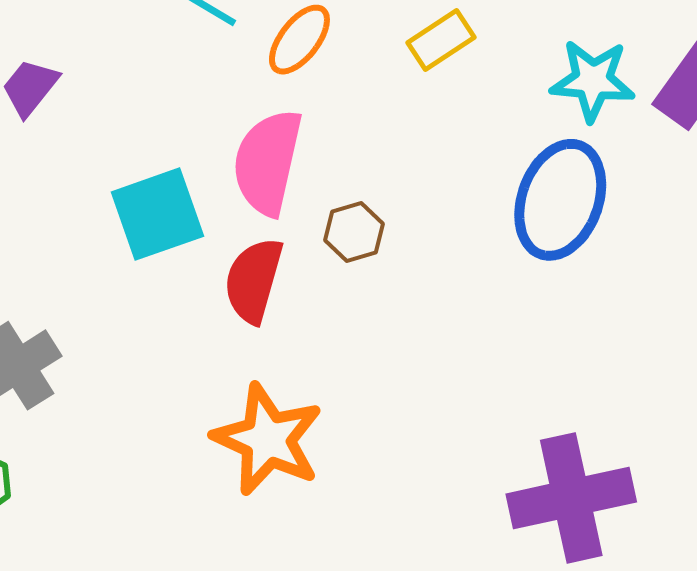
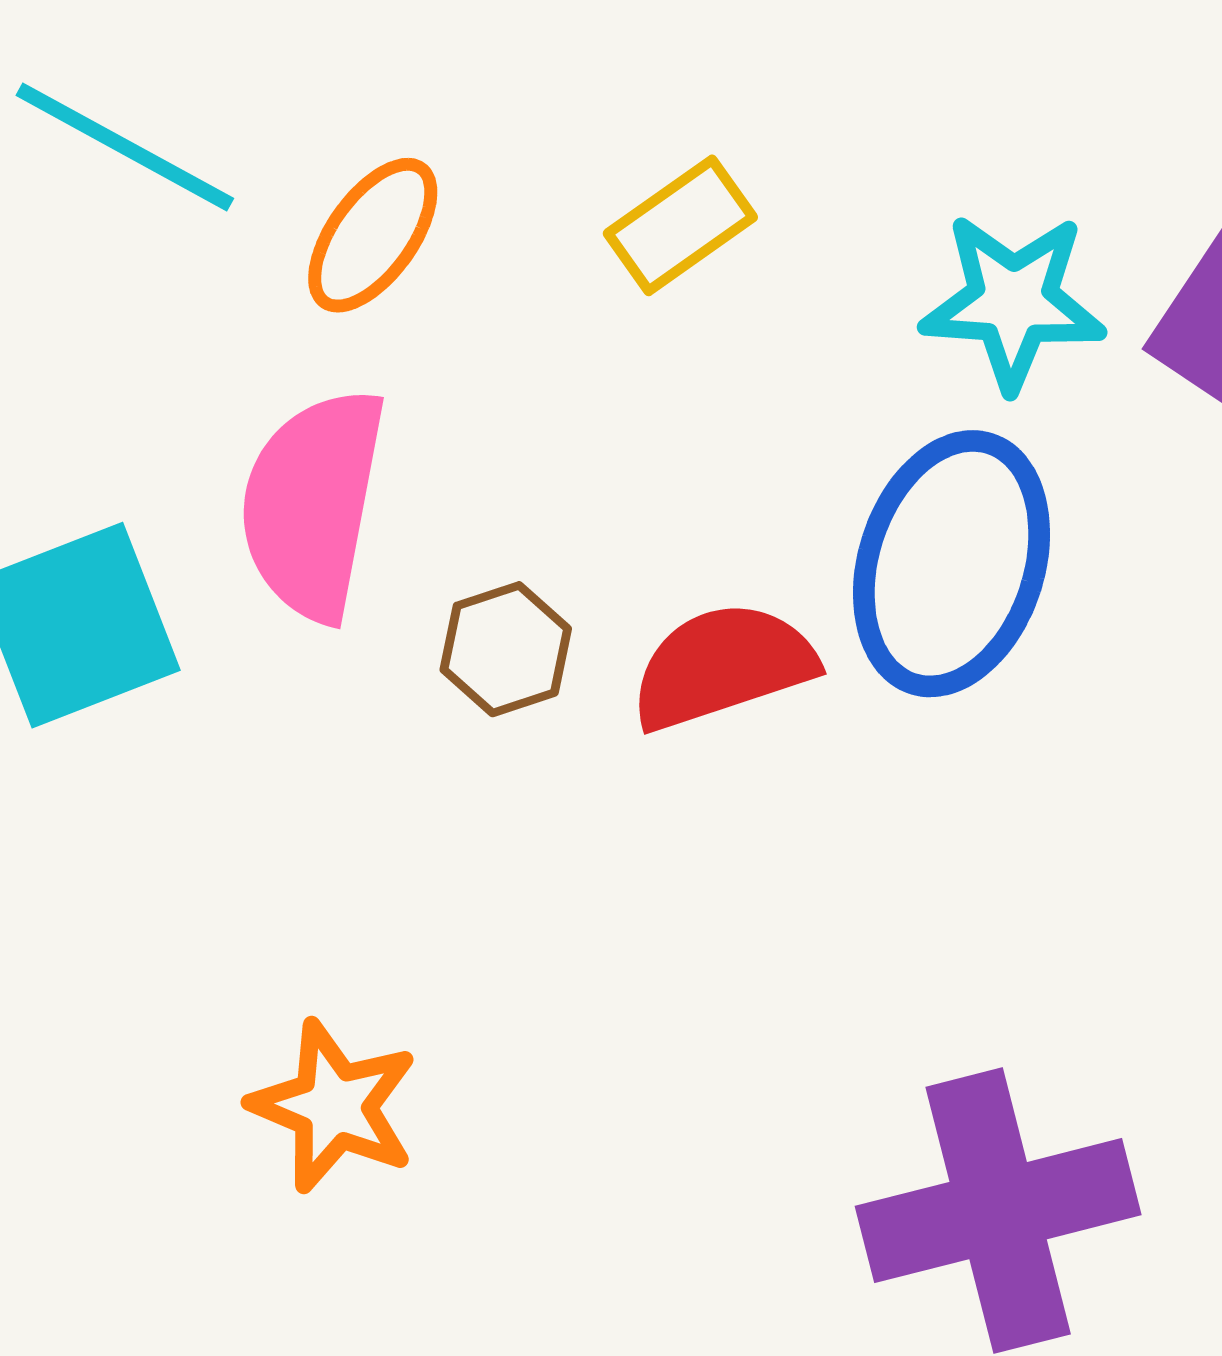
red semicircle: (254, 280) -> (723, 666), moved, turned 58
orange star: (268, 439) -> (334, 1106), size x0.7

